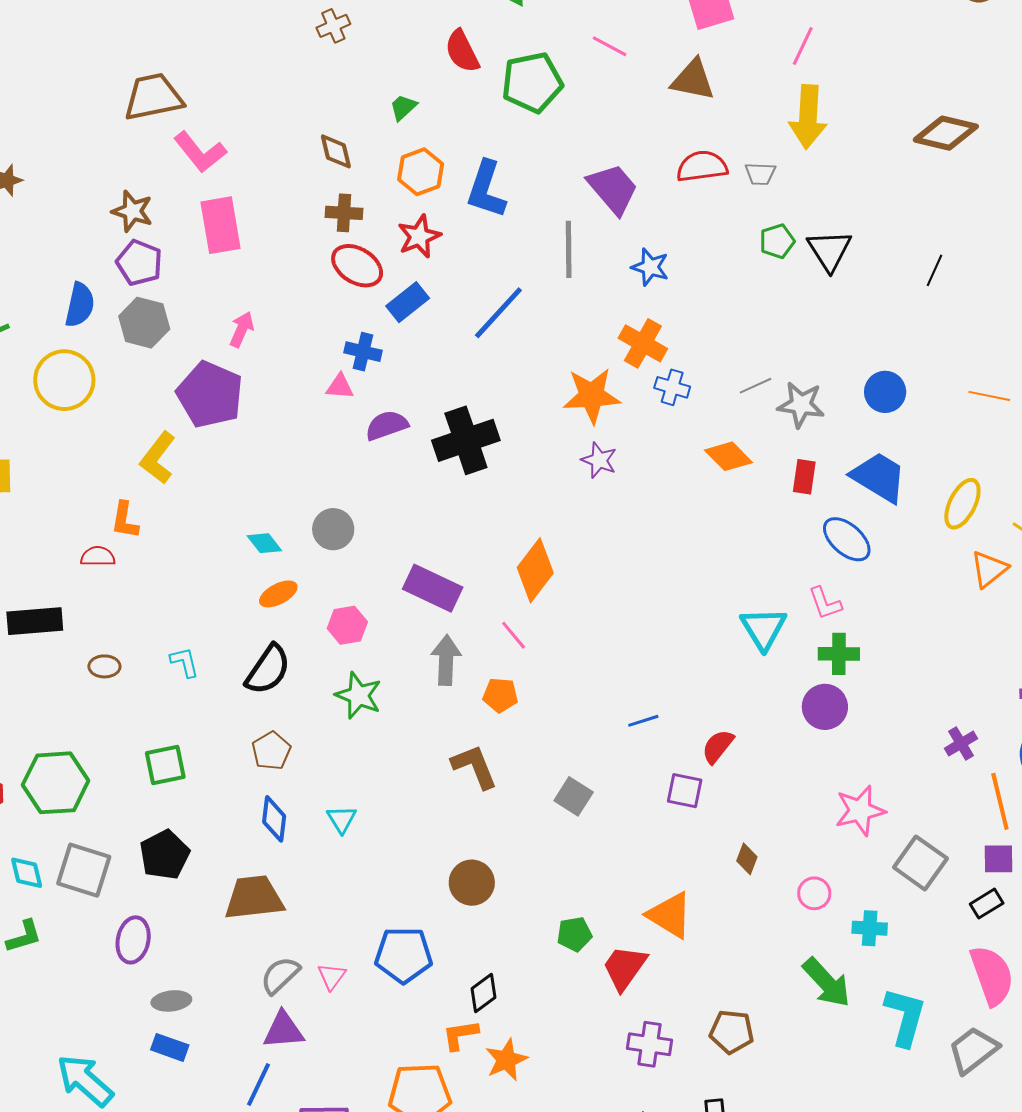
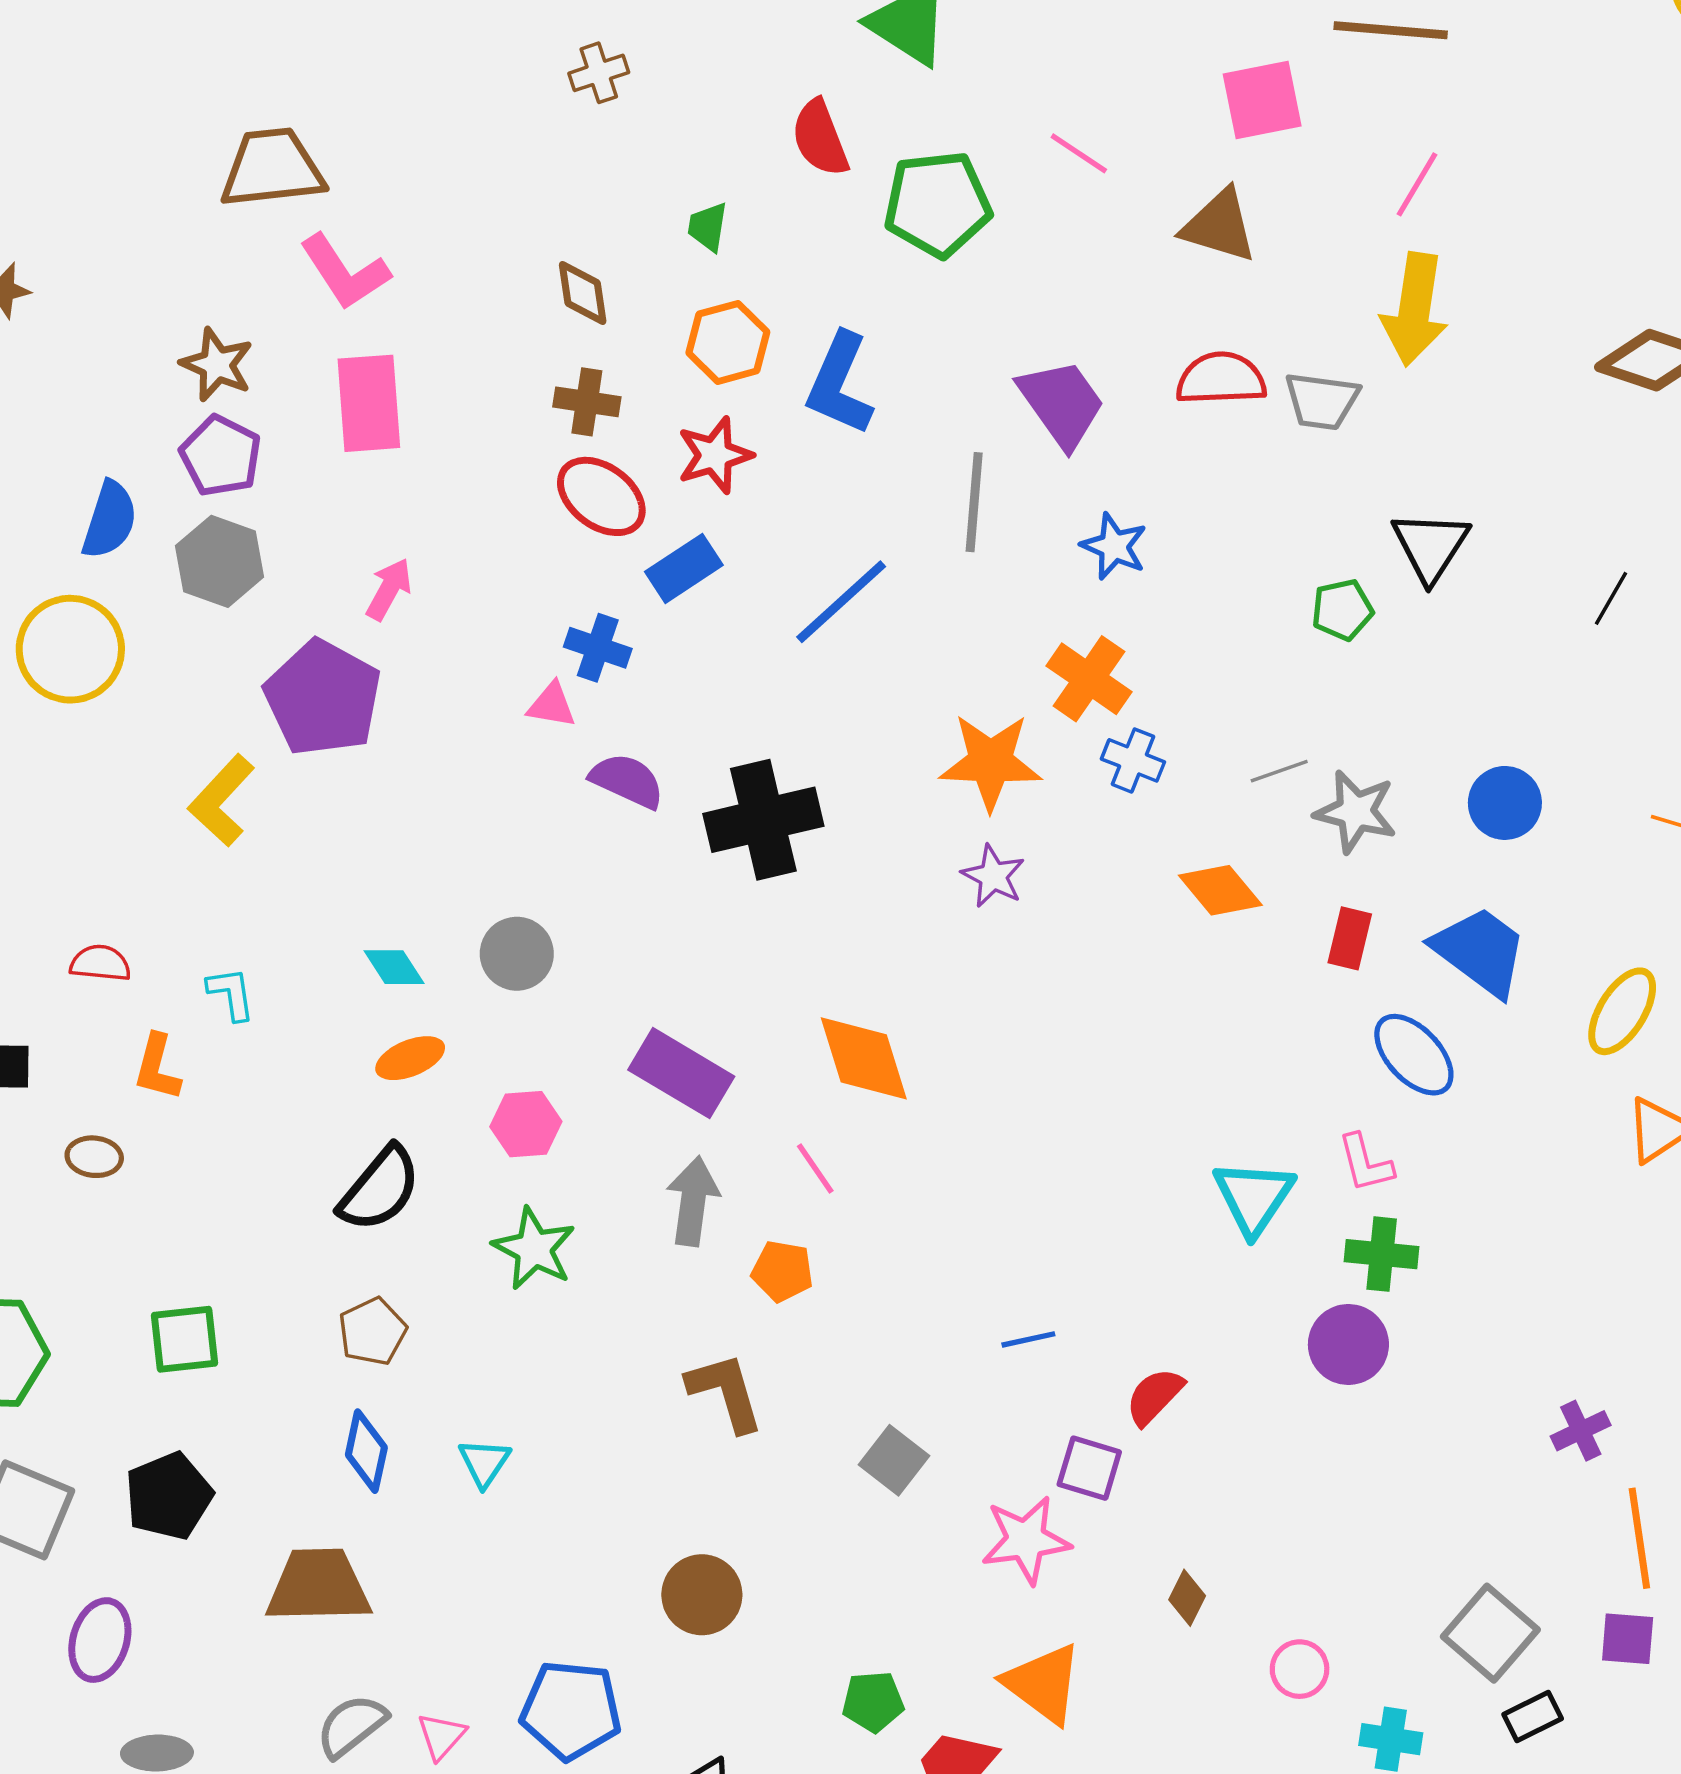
green trapezoid: (403, 107) -> (708, 227), turned -44
gray trapezoid: (760, 174) -> (1322, 401), size x1.4
green pentagon: (777, 241) -> (1342, 610), moved
purple semicircle: (387, 425) -> (627, 781), turned 39
orange L-shape: (125, 520) -> (157, 1067), moved
orange diamond: (535, 570) -> (864, 1058), turned -60
cyan L-shape: (185, 662) -> (231, 994), moved
pink star: (860, 811) -> (1026, 1540), moved
black rectangle: (987, 904) -> (1533, 1717), moved

